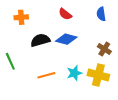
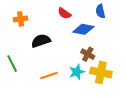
blue diamond: (66, 39) -> (83, 29), moved
brown cross: (104, 49) -> (88, 54), moved

